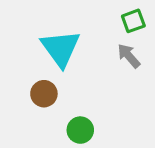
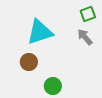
cyan triangle: (61, 48) -> (40, 32), turned 48

